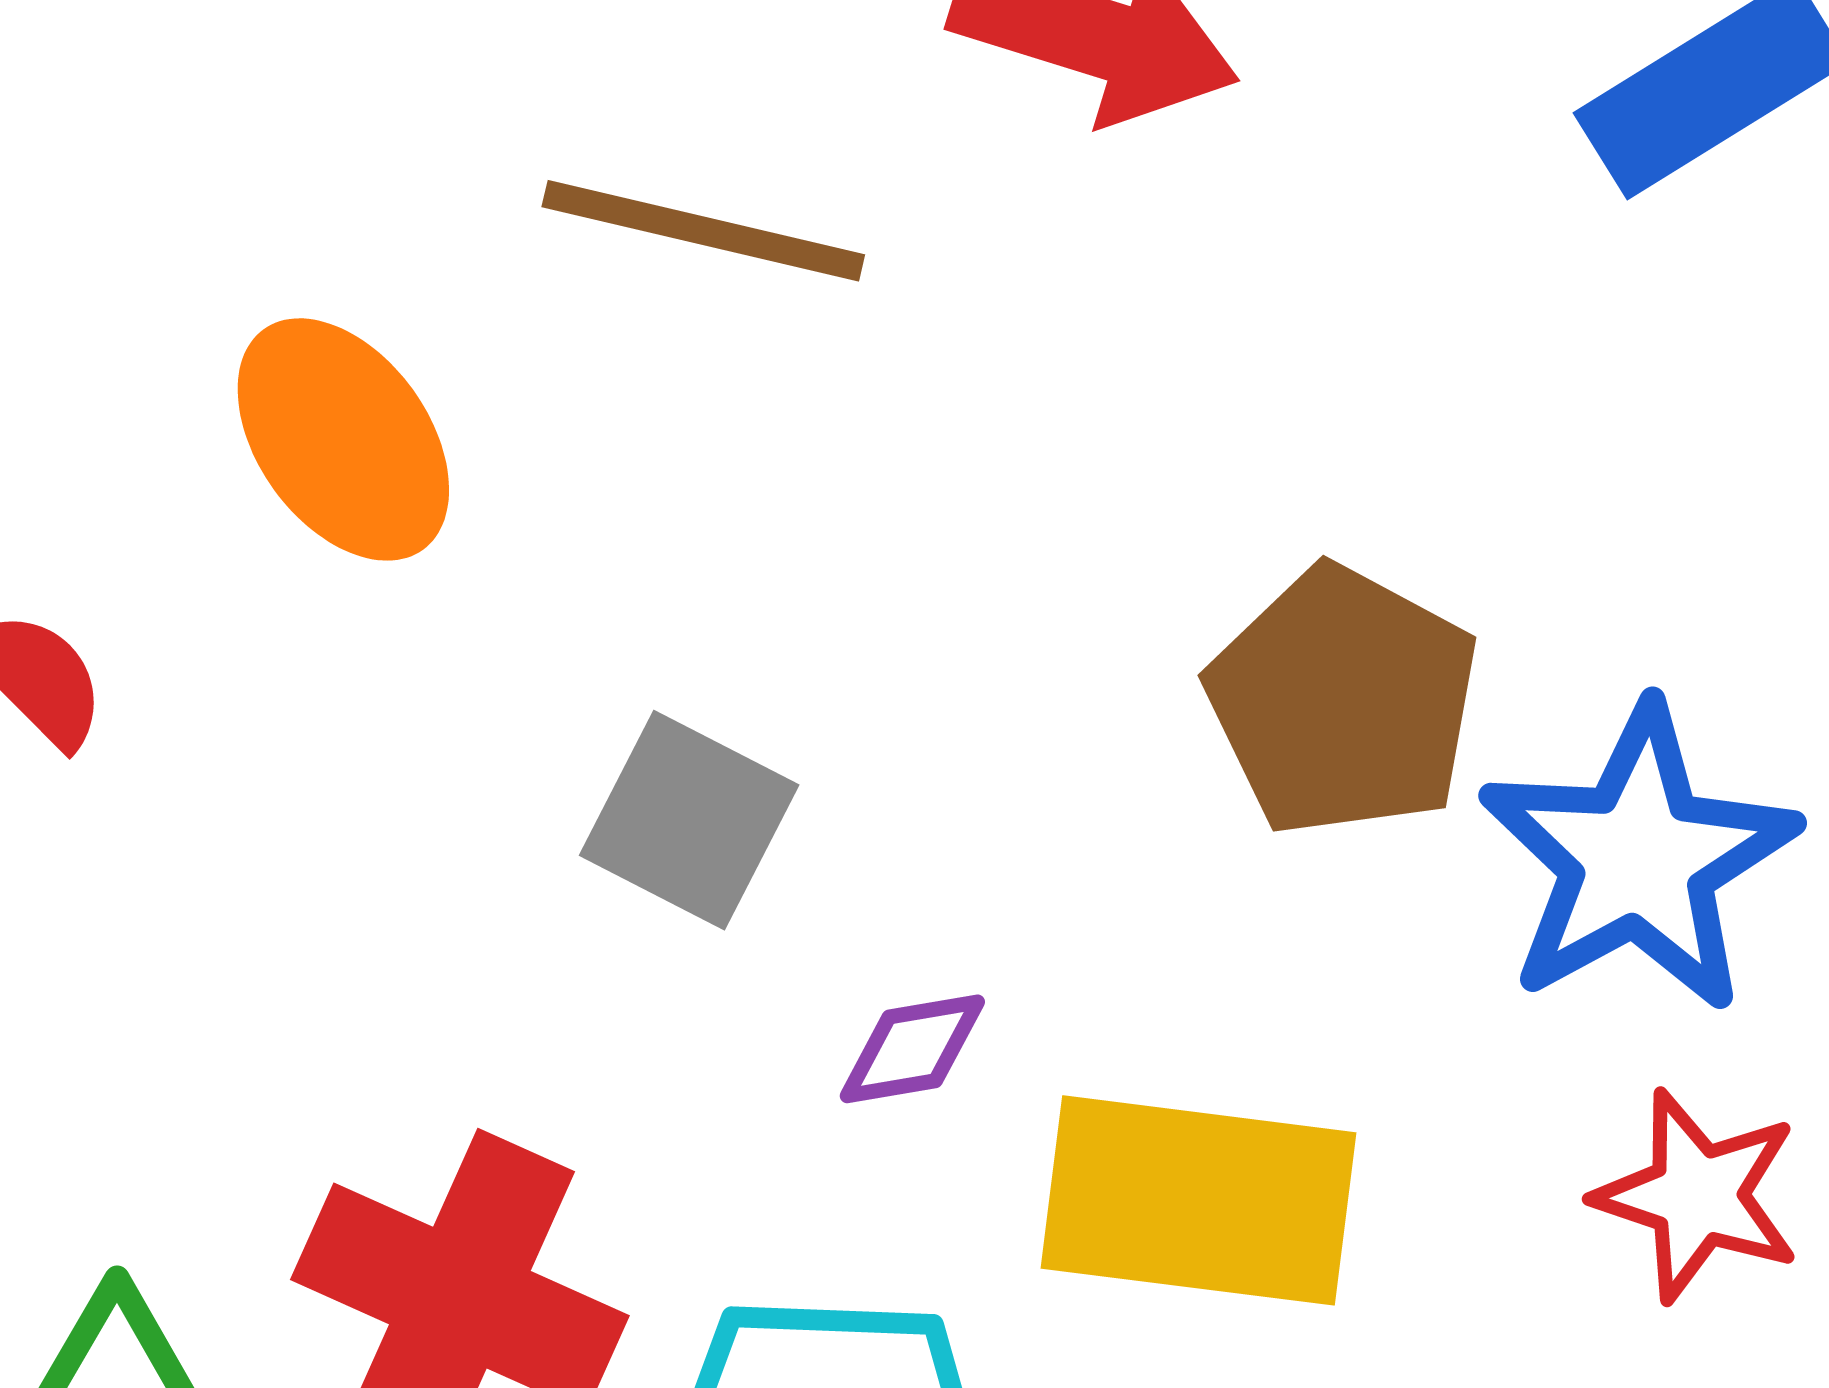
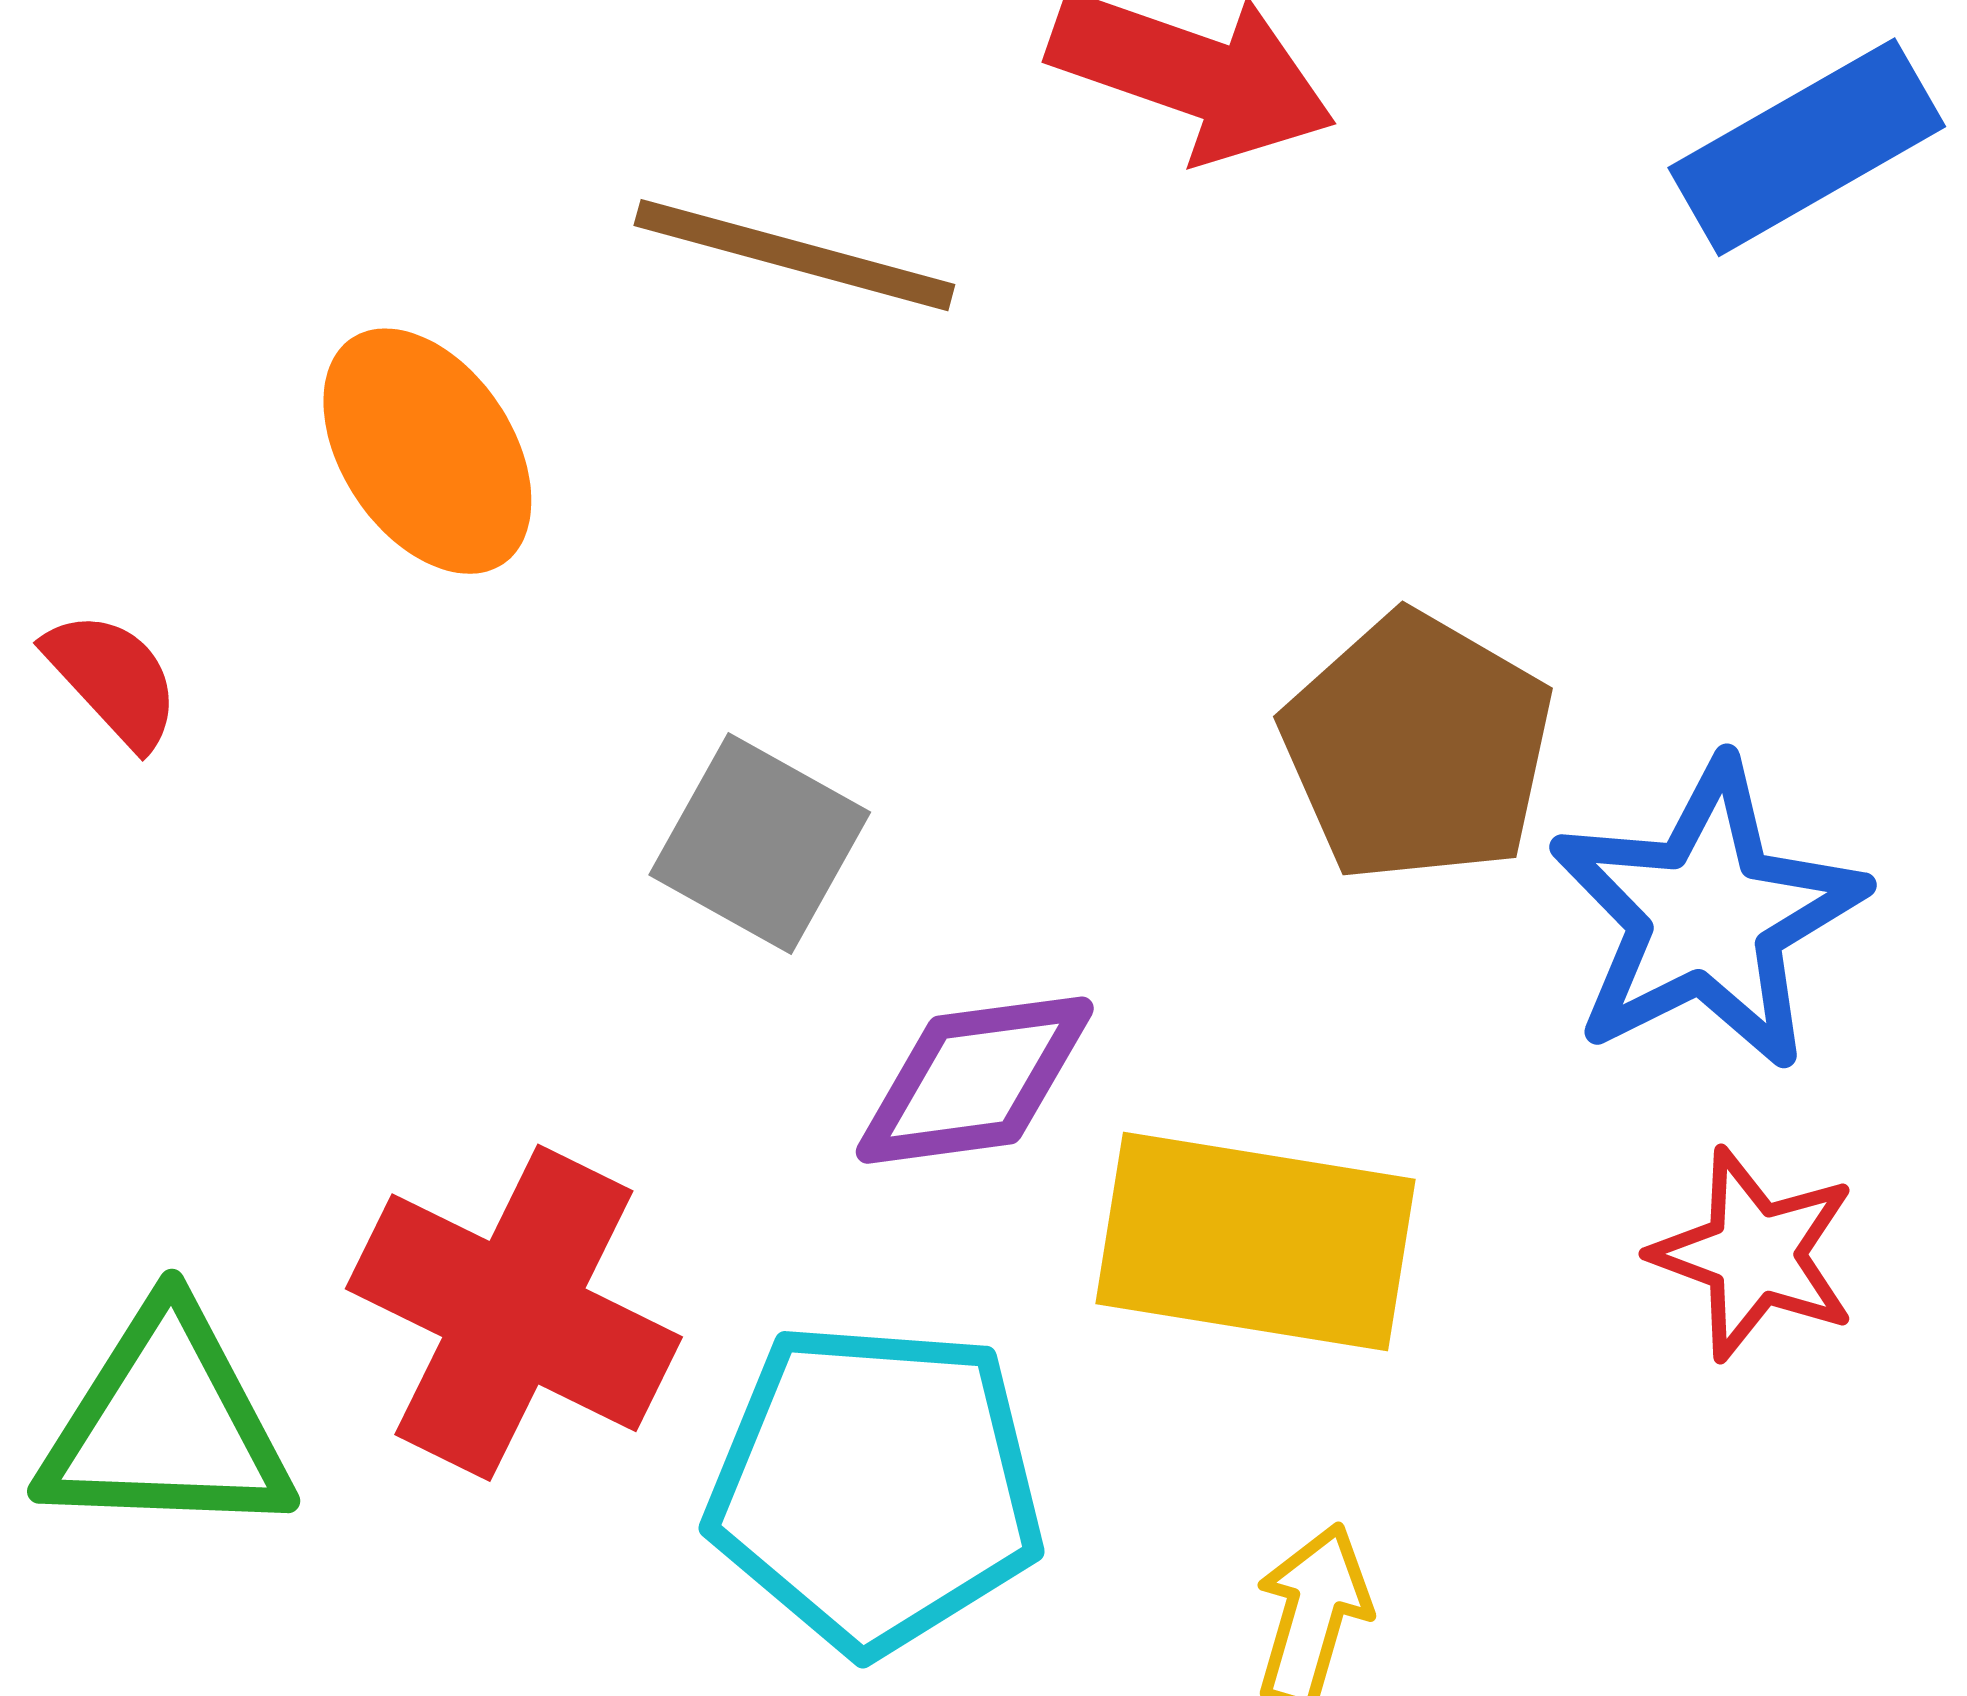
purple diamond: (912, 1049) -> (975, 1080), size x1.6

